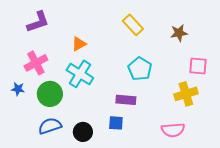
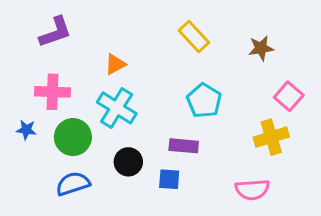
pink cross: (36, 63) -> (52, 92), turned 30
pink square: (198, 66) -> (289, 96), turned 36
black circle: (83, 132) -> (128, 162), moved

